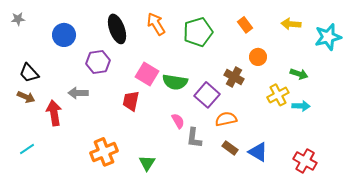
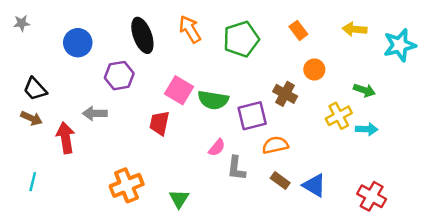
purple square: (207, 95) -> (252, 116), turned 35
pink semicircle: (178, 121) -> (217, 148), turned 70
cyan line: (27, 149) -> (33, 182), turned -42

